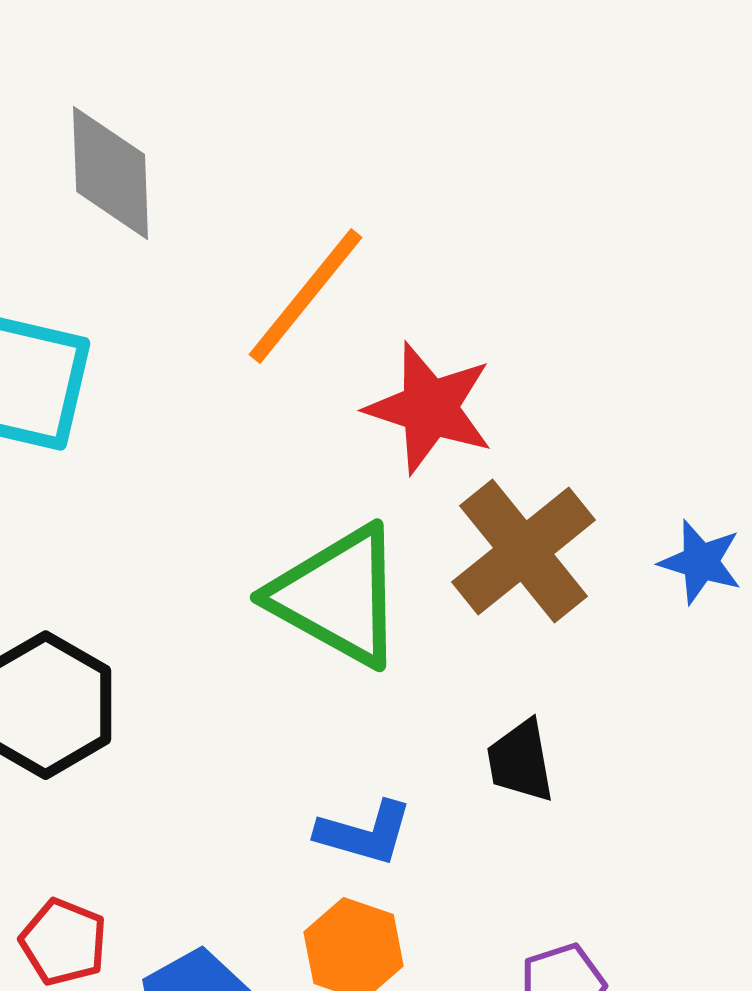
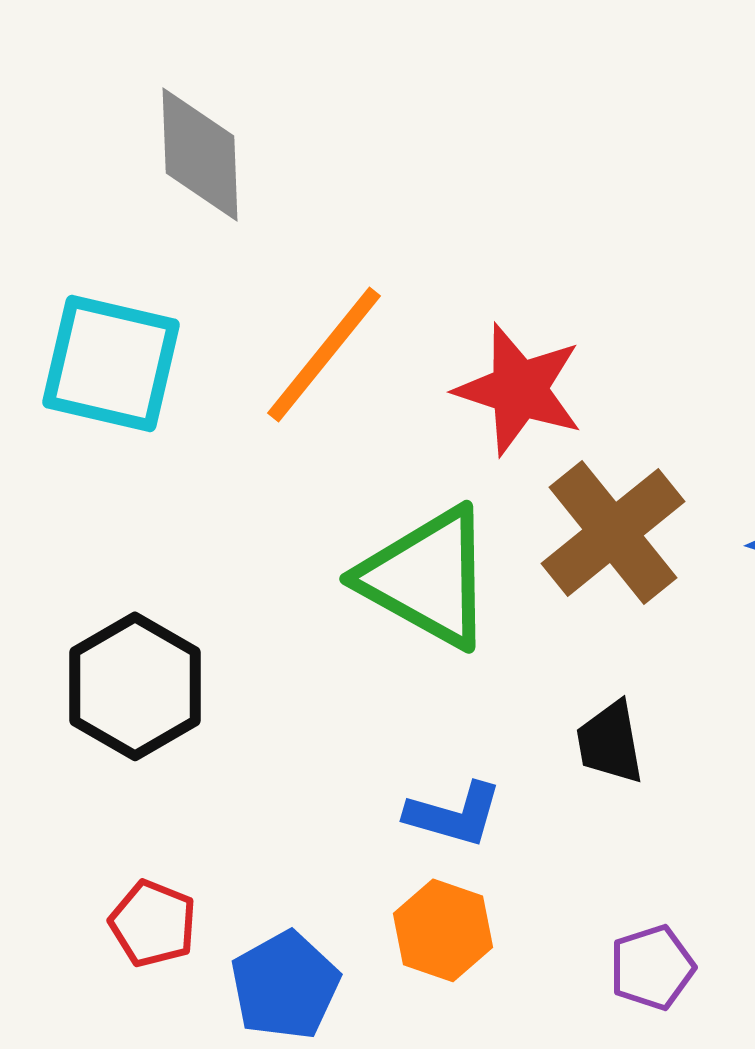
orange line: (306, 296) -> (324, 354), moved

